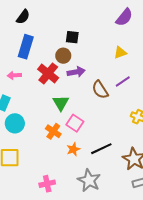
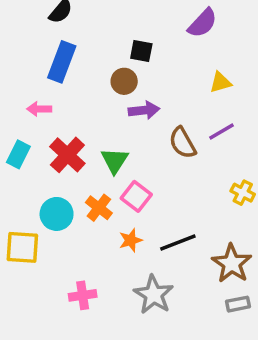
purple semicircle: (124, 17) -> (203, 23), moved
red cross: (48, 74) -> (67, 155), moved
cyan circle: (15, 123) -> (57, 214), moved

